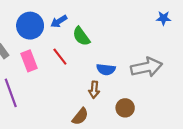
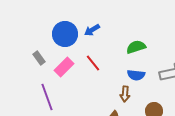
green semicircle: (81, 36) -> (136, 47), moved, turned 108
pink rectangle: (29, 61) -> (64, 67), turned 66

